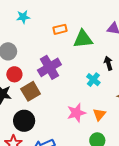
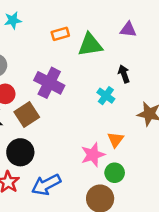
purple cross: (49, 67) -> (49, 83), turned -30
pink star: (76, 113) -> (93, 155), moved

